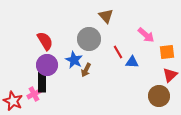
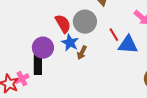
red semicircle: (45, 41) -> (63, 24), moved
blue triangle: (132, 62) -> (128, 45), size x1.5
pink cross: (34, 94) -> (22, 79), moved

